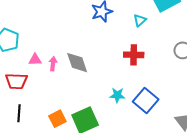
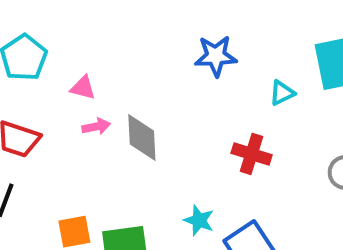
pink triangle: (35, 60) -> (83, 88), moved
pink arrow: (53, 64) -> (96, 126), turned 56

